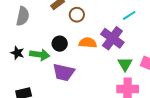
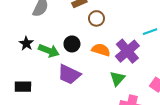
green triangle: (125, 64) -> (117, 78), moved

